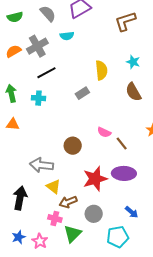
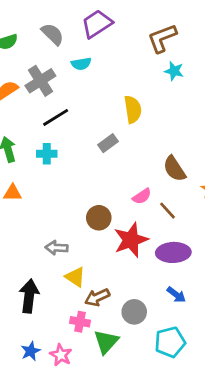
cyan star: (133, 62) -> (174, 71), moved
brown semicircle: (133, 92) -> (174, 169), moved
pink semicircle: (104, 132) -> (142, 196), turned -56
gray arrow: (41, 165) -> (57, 248), size x0.7
red star: (95, 179) -> (131, 240), moved
blue arrow: (132, 212) -> (176, 295), moved

